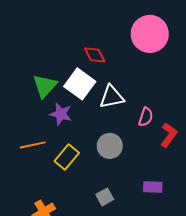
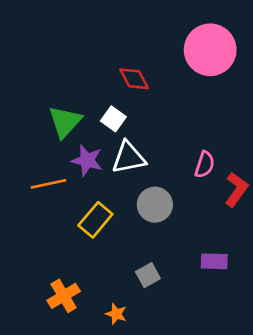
white square: (80, 84) -> (113, 119), size x0.6
white triangle: (112, 97) -> (129, 158), moved
orange line: (33, 145) -> (48, 184), moved

